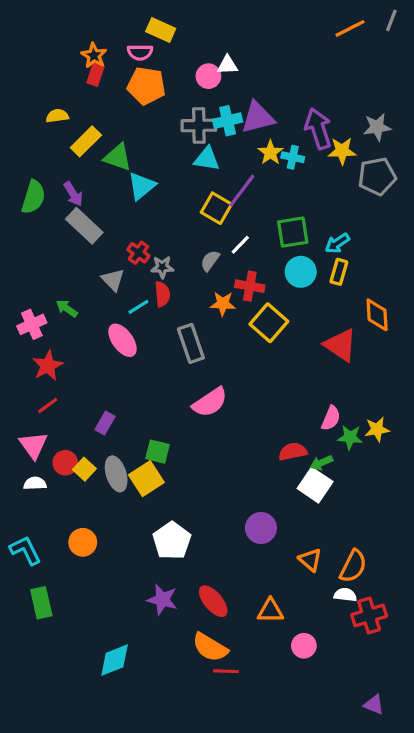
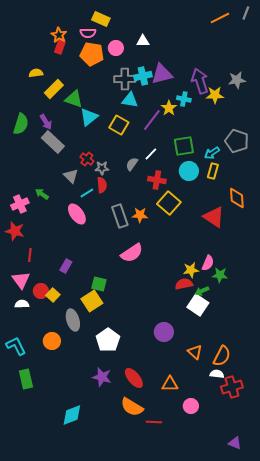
pink circle: (208, 76) -> (116, 48), moved
yellow star: (270, 153) -> (169, 108), moved
gray pentagon: (377, 176) -> (237, 141), moved, turned 30
yellow square: (216, 208) -> (119, 125), moved
orange star: (223, 304) -> (140, 215), moved
red star: (48, 366) -> (15, 231), moved, turned -30
red line: (48, 405) -> (30, 255), turned -48
yellow star: (377, 429) -> (191, 270), moved
gray ellipse: (116, 474) -> (73, 320), moved
red line: (226, 671) -> (154, 422), moved

